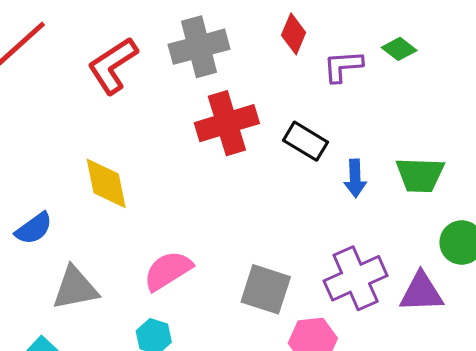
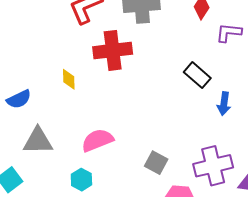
red cross: (227, 123) -> (113, 50), moved
yellow diamond: (106, 183) -> (69, 79), size x0.6
gray square: (266, 289) -> (156, 163), size x0.7

